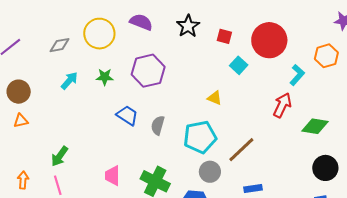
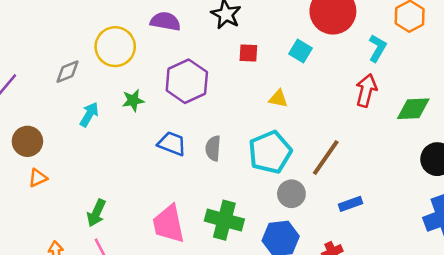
red square: (224, 36) -> (248, 53), moved
pink trapezoid: (112, 176) -> (169, 224), size x1.5

